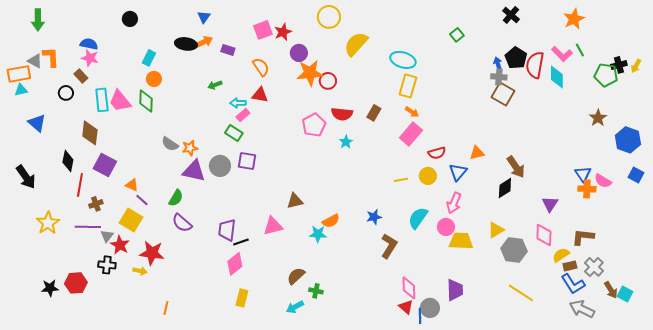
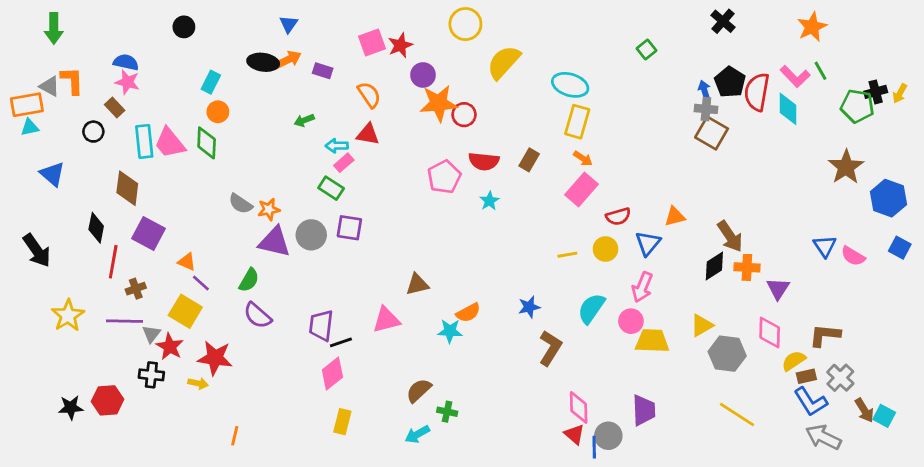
brown star: (598, 118) -> (846, 167), size x1.4
orange cross: (587, 189) -> (747, 267), moved

